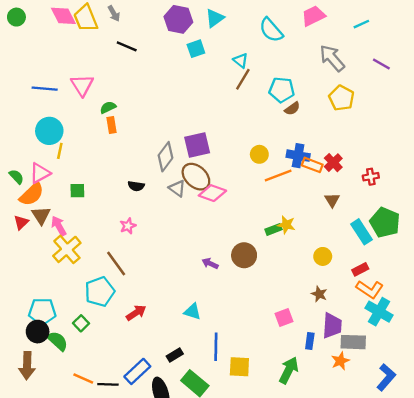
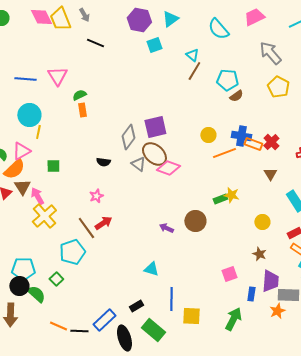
red arrow: (136, 313) -> (103, 223), moved

